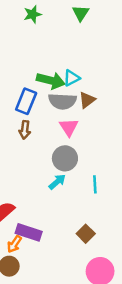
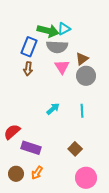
brown triangle: (87, 100) -> (82, 59), moved
gray circle: (65, 158) -> (86, 76), moved
orange arrow: (14, 244) -> (37, 173), moved

